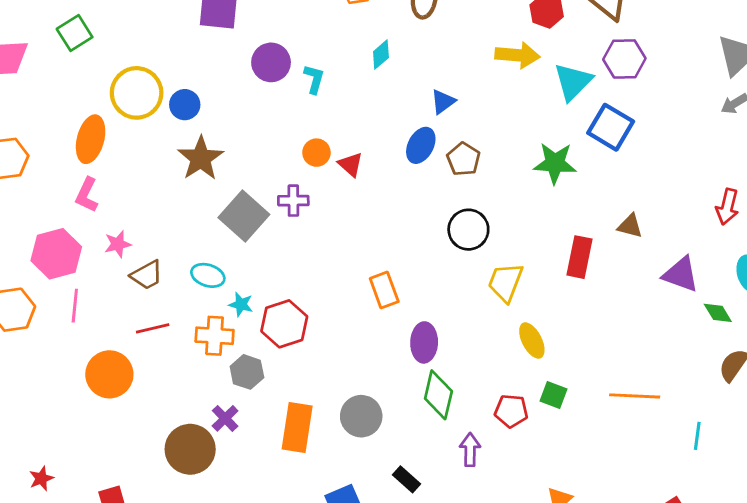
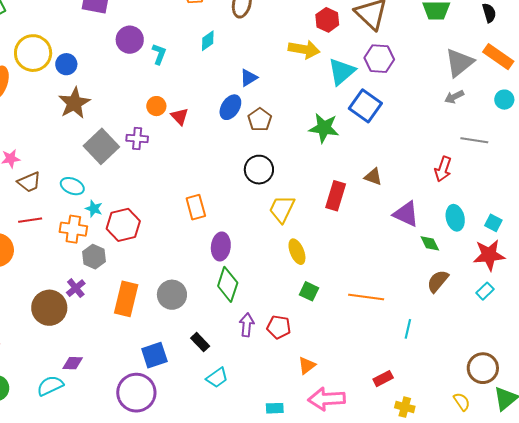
red pentagon: (511, 411) -> (279, 327), moved

